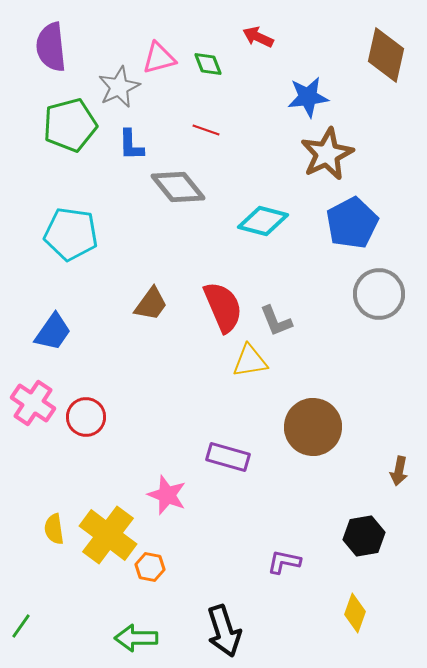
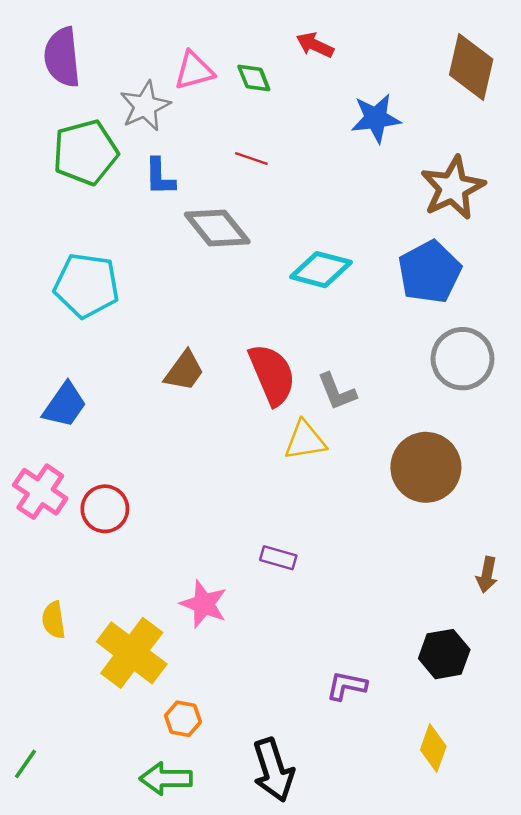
brown star: (327, 154) -> (453, 188), moved
brown circle: (313, 427) -> (426, 467), moved
purple rectangle: (228, 457) -> (278, 558), size x0.7
yellow semicircle: (54, 529) -> (54, 620), moved
orange hexagon: (150, 567) -> (183, 719), moved

